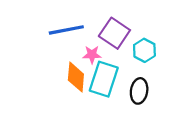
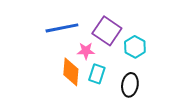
cyan rectangle: (104, 79) -> (97, 74), size x0.6

